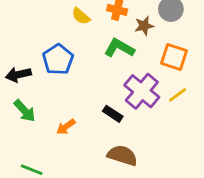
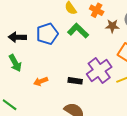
green L-shape: (119, 48) -> (78, 31), moved
black rectangle: (113, 114) -> (75, 81), turned -40

